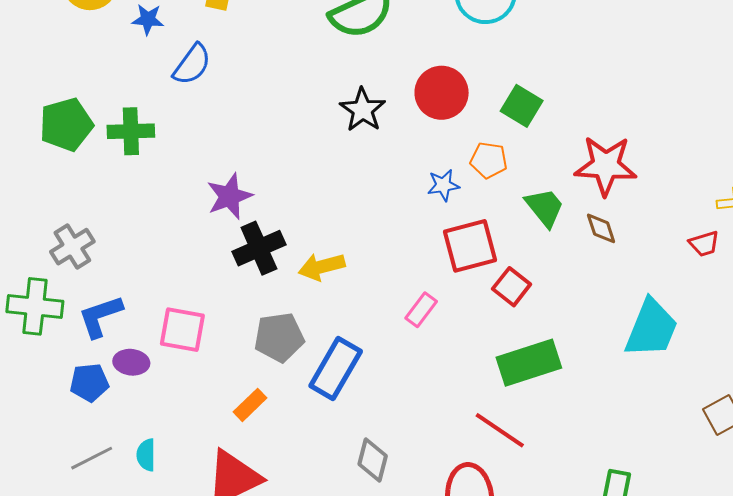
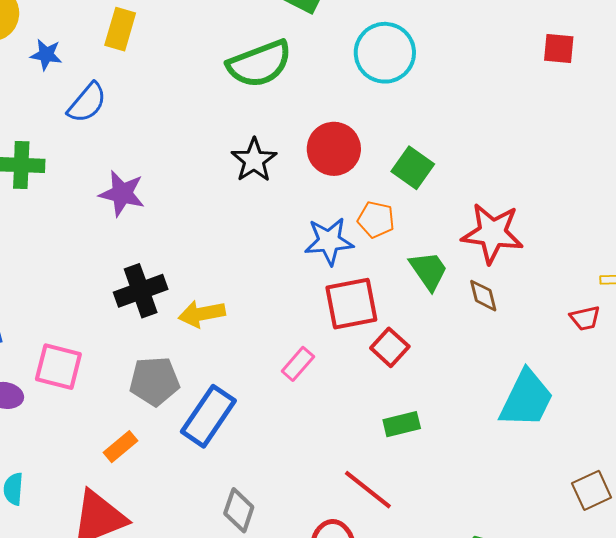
blue star: (443, 185) -> (329, 241), size x1.5
purple star: (229, 196) -> (122, 194), moved, turned 30
green rectangle: (529, 363) -> (402, 424), size x0.6

